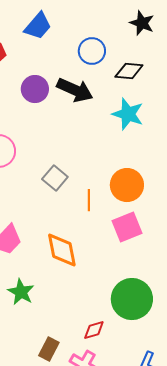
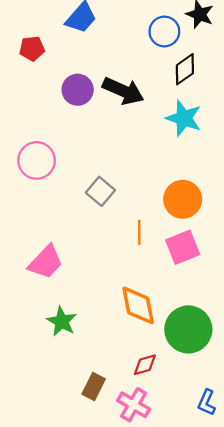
blue circle: (92, 51) -> (164, 31), moved
black diamond: (129, 71) -> (185, 69), turned -40
orange line: (89, 200) -> (139, 232), moved
orange diamond: (62, 250) -> (138, 305), moved

